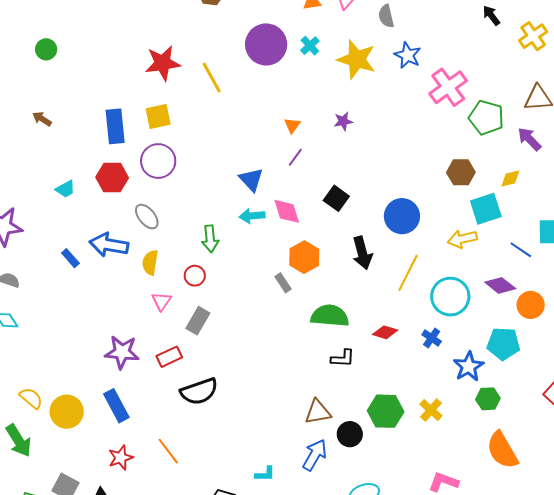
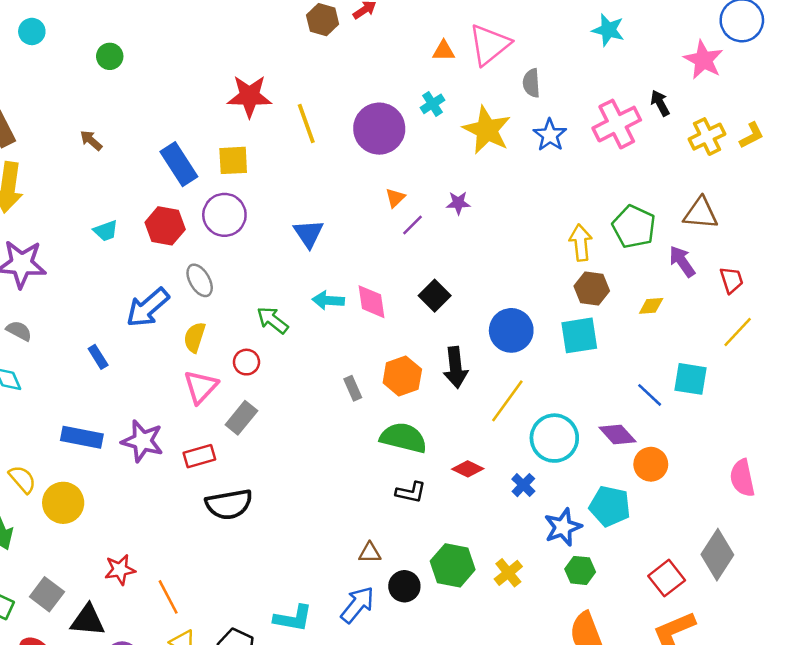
purple circle: (266, 44) -> (379, 129), moved
pink cross: (448, 87) -> (617, 124), moved
blue rectangle: (115, 126) -> (179, 164), turned -36
purple line: (295, 157) -> (412, 225), moved
blue triangle: (251, 180) -> (309, 234), moved
cyan square: (486, 209) -> (579, 335), moved
green arrow: (210, 239) -> (273, 320), turned 124
yellow arrow: (462, 239) -> (581, 243), moved, turned 88
blue arrow: (109, 245) -> (148, 307), turned -60
orange hexagon: (304, 257) -> (402, 376), moved
blue rectangle: (70, 258) -> (98, 357), moved
pink triangle: (161, 301) -> (201, 387), size x1.4
blue rectangle: (116, 406) -> (82, 437), moved, turned -60
brown triangle: (318, 412) -> (370, 553), size x0.7
orange line: (168, 451) -> (168, 597), moved
cyan L-shape: (265, 474) -> (293, 618), size x1.5

